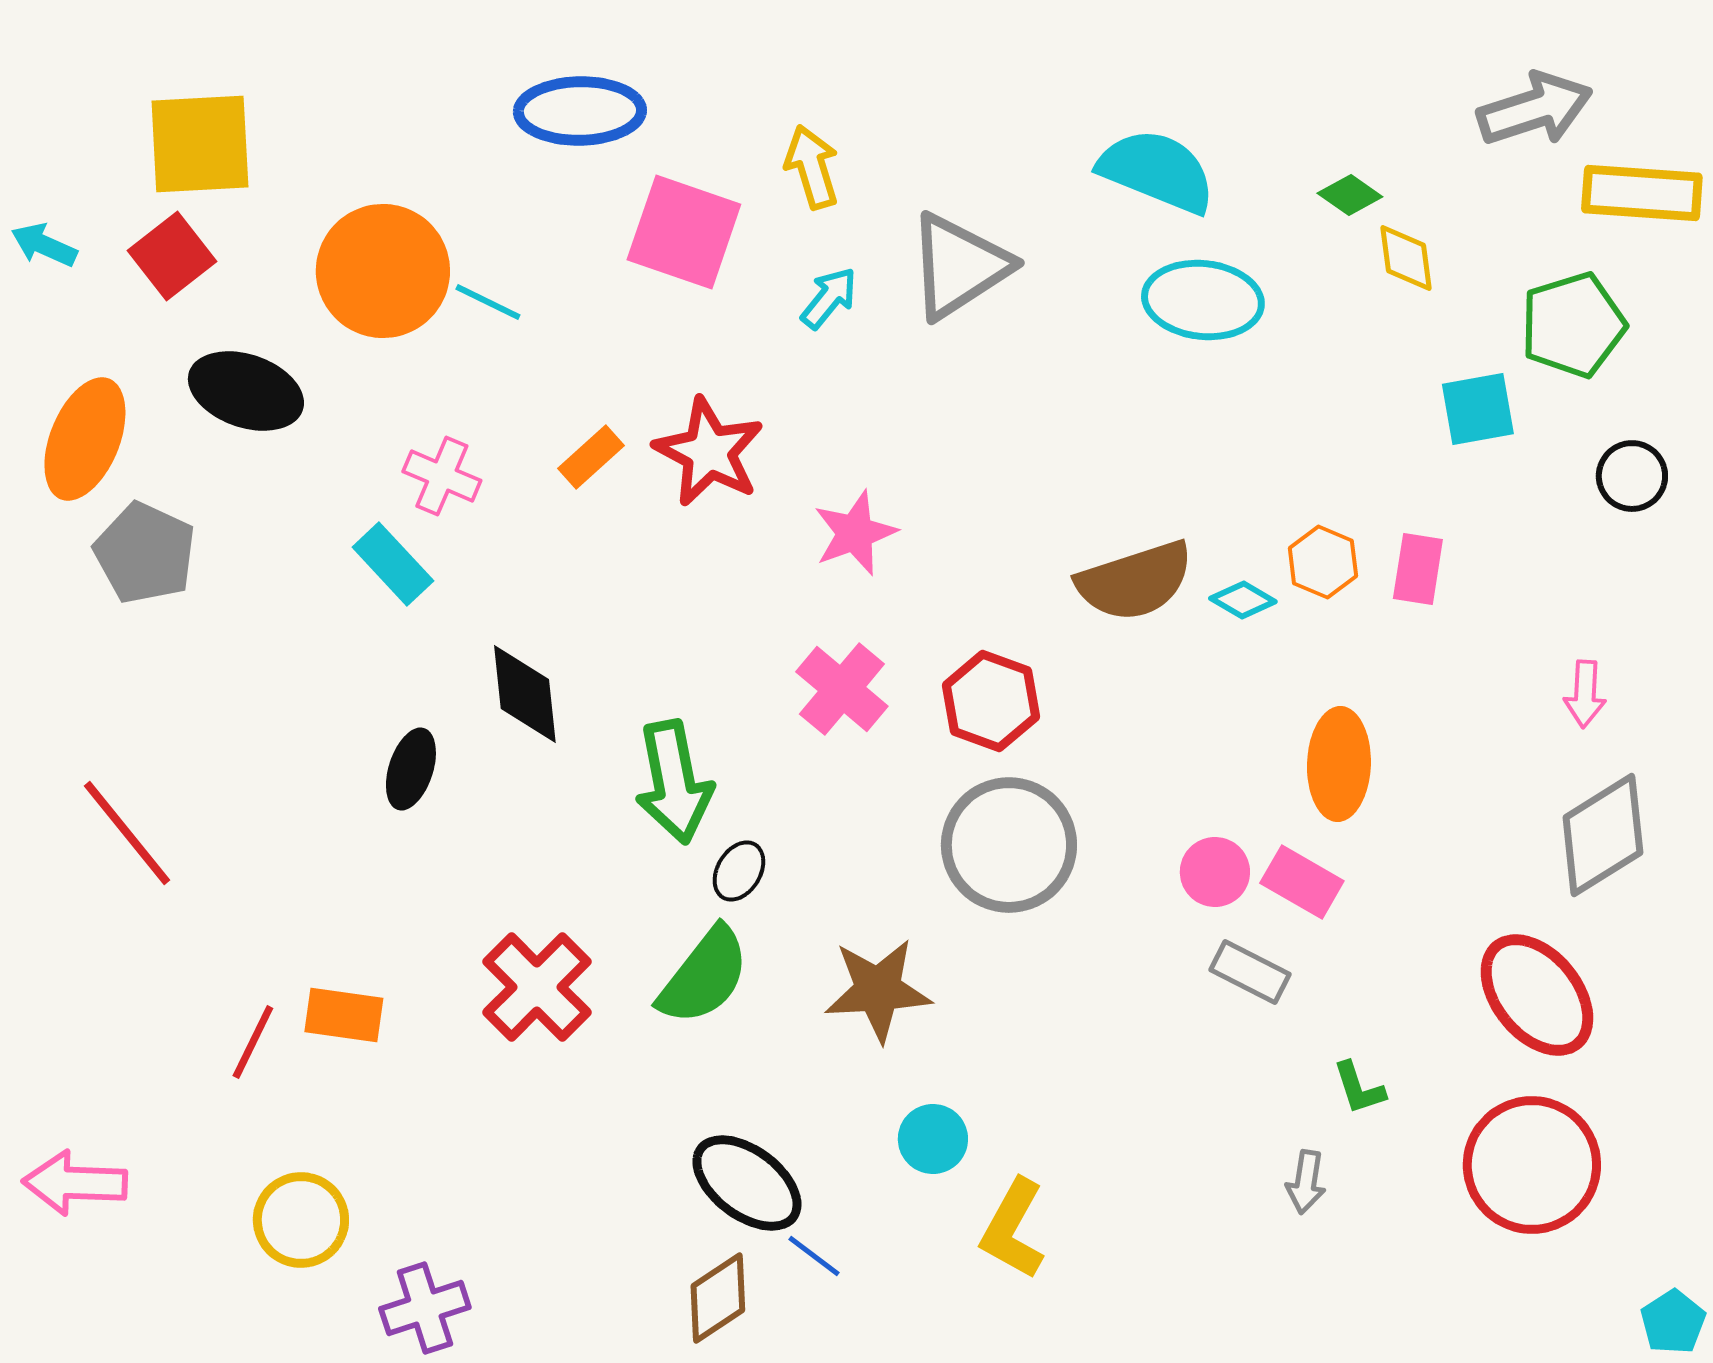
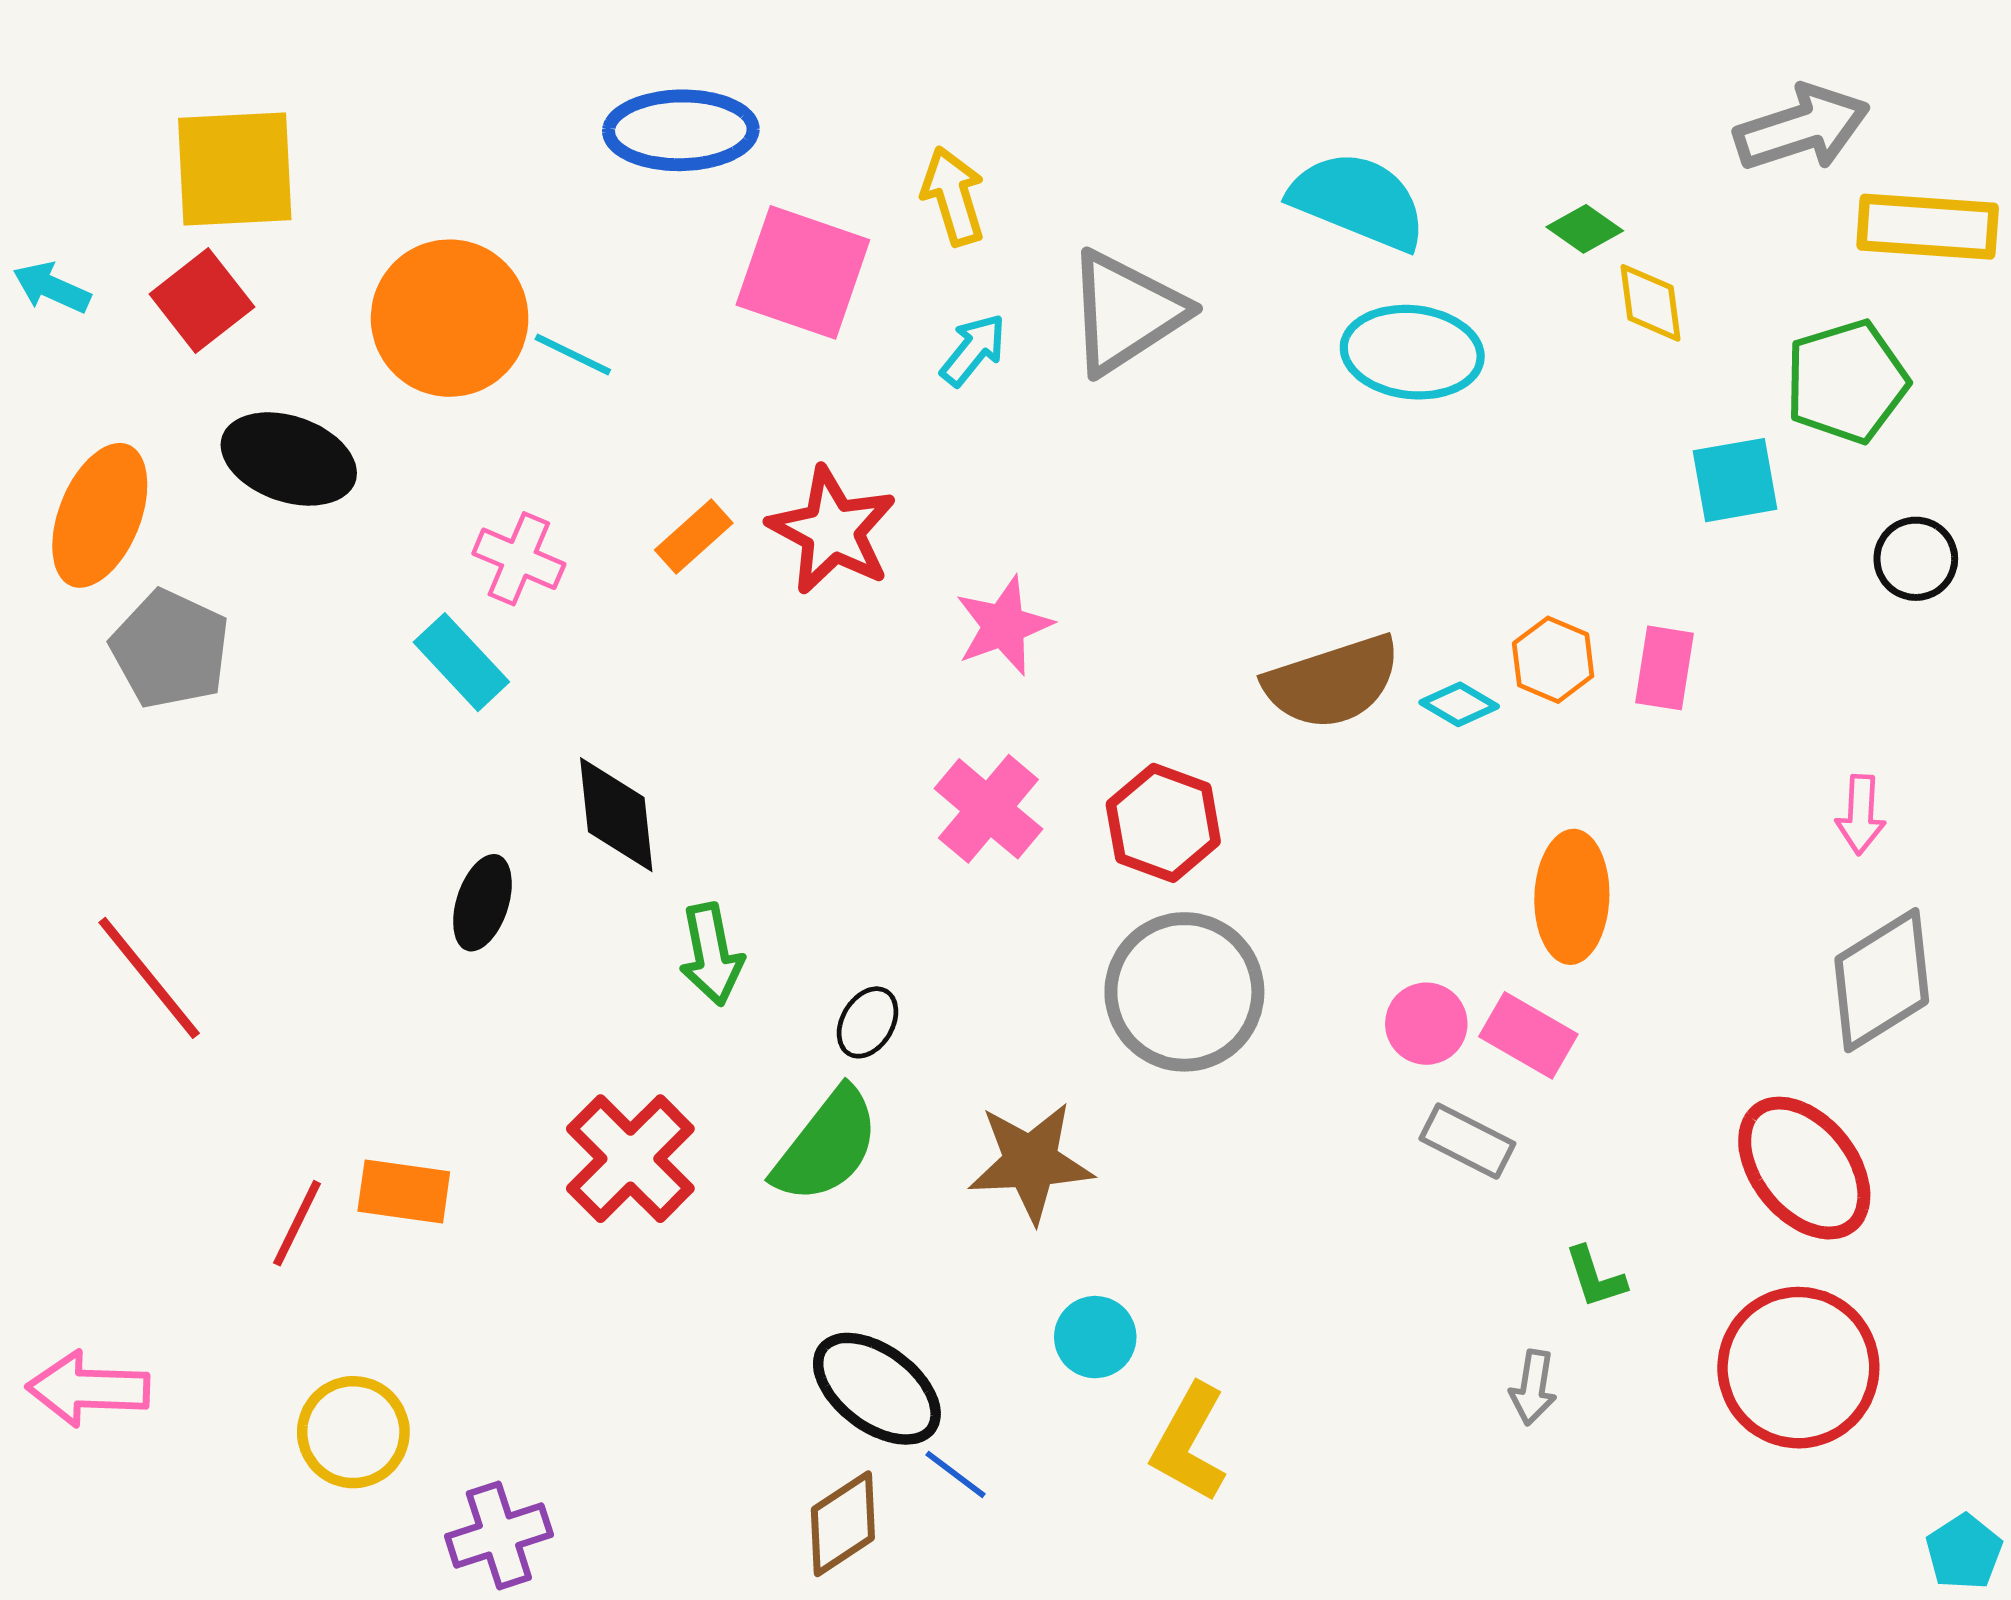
green arrow: (674, 782) -> (711, 954), moved, size x0.7

